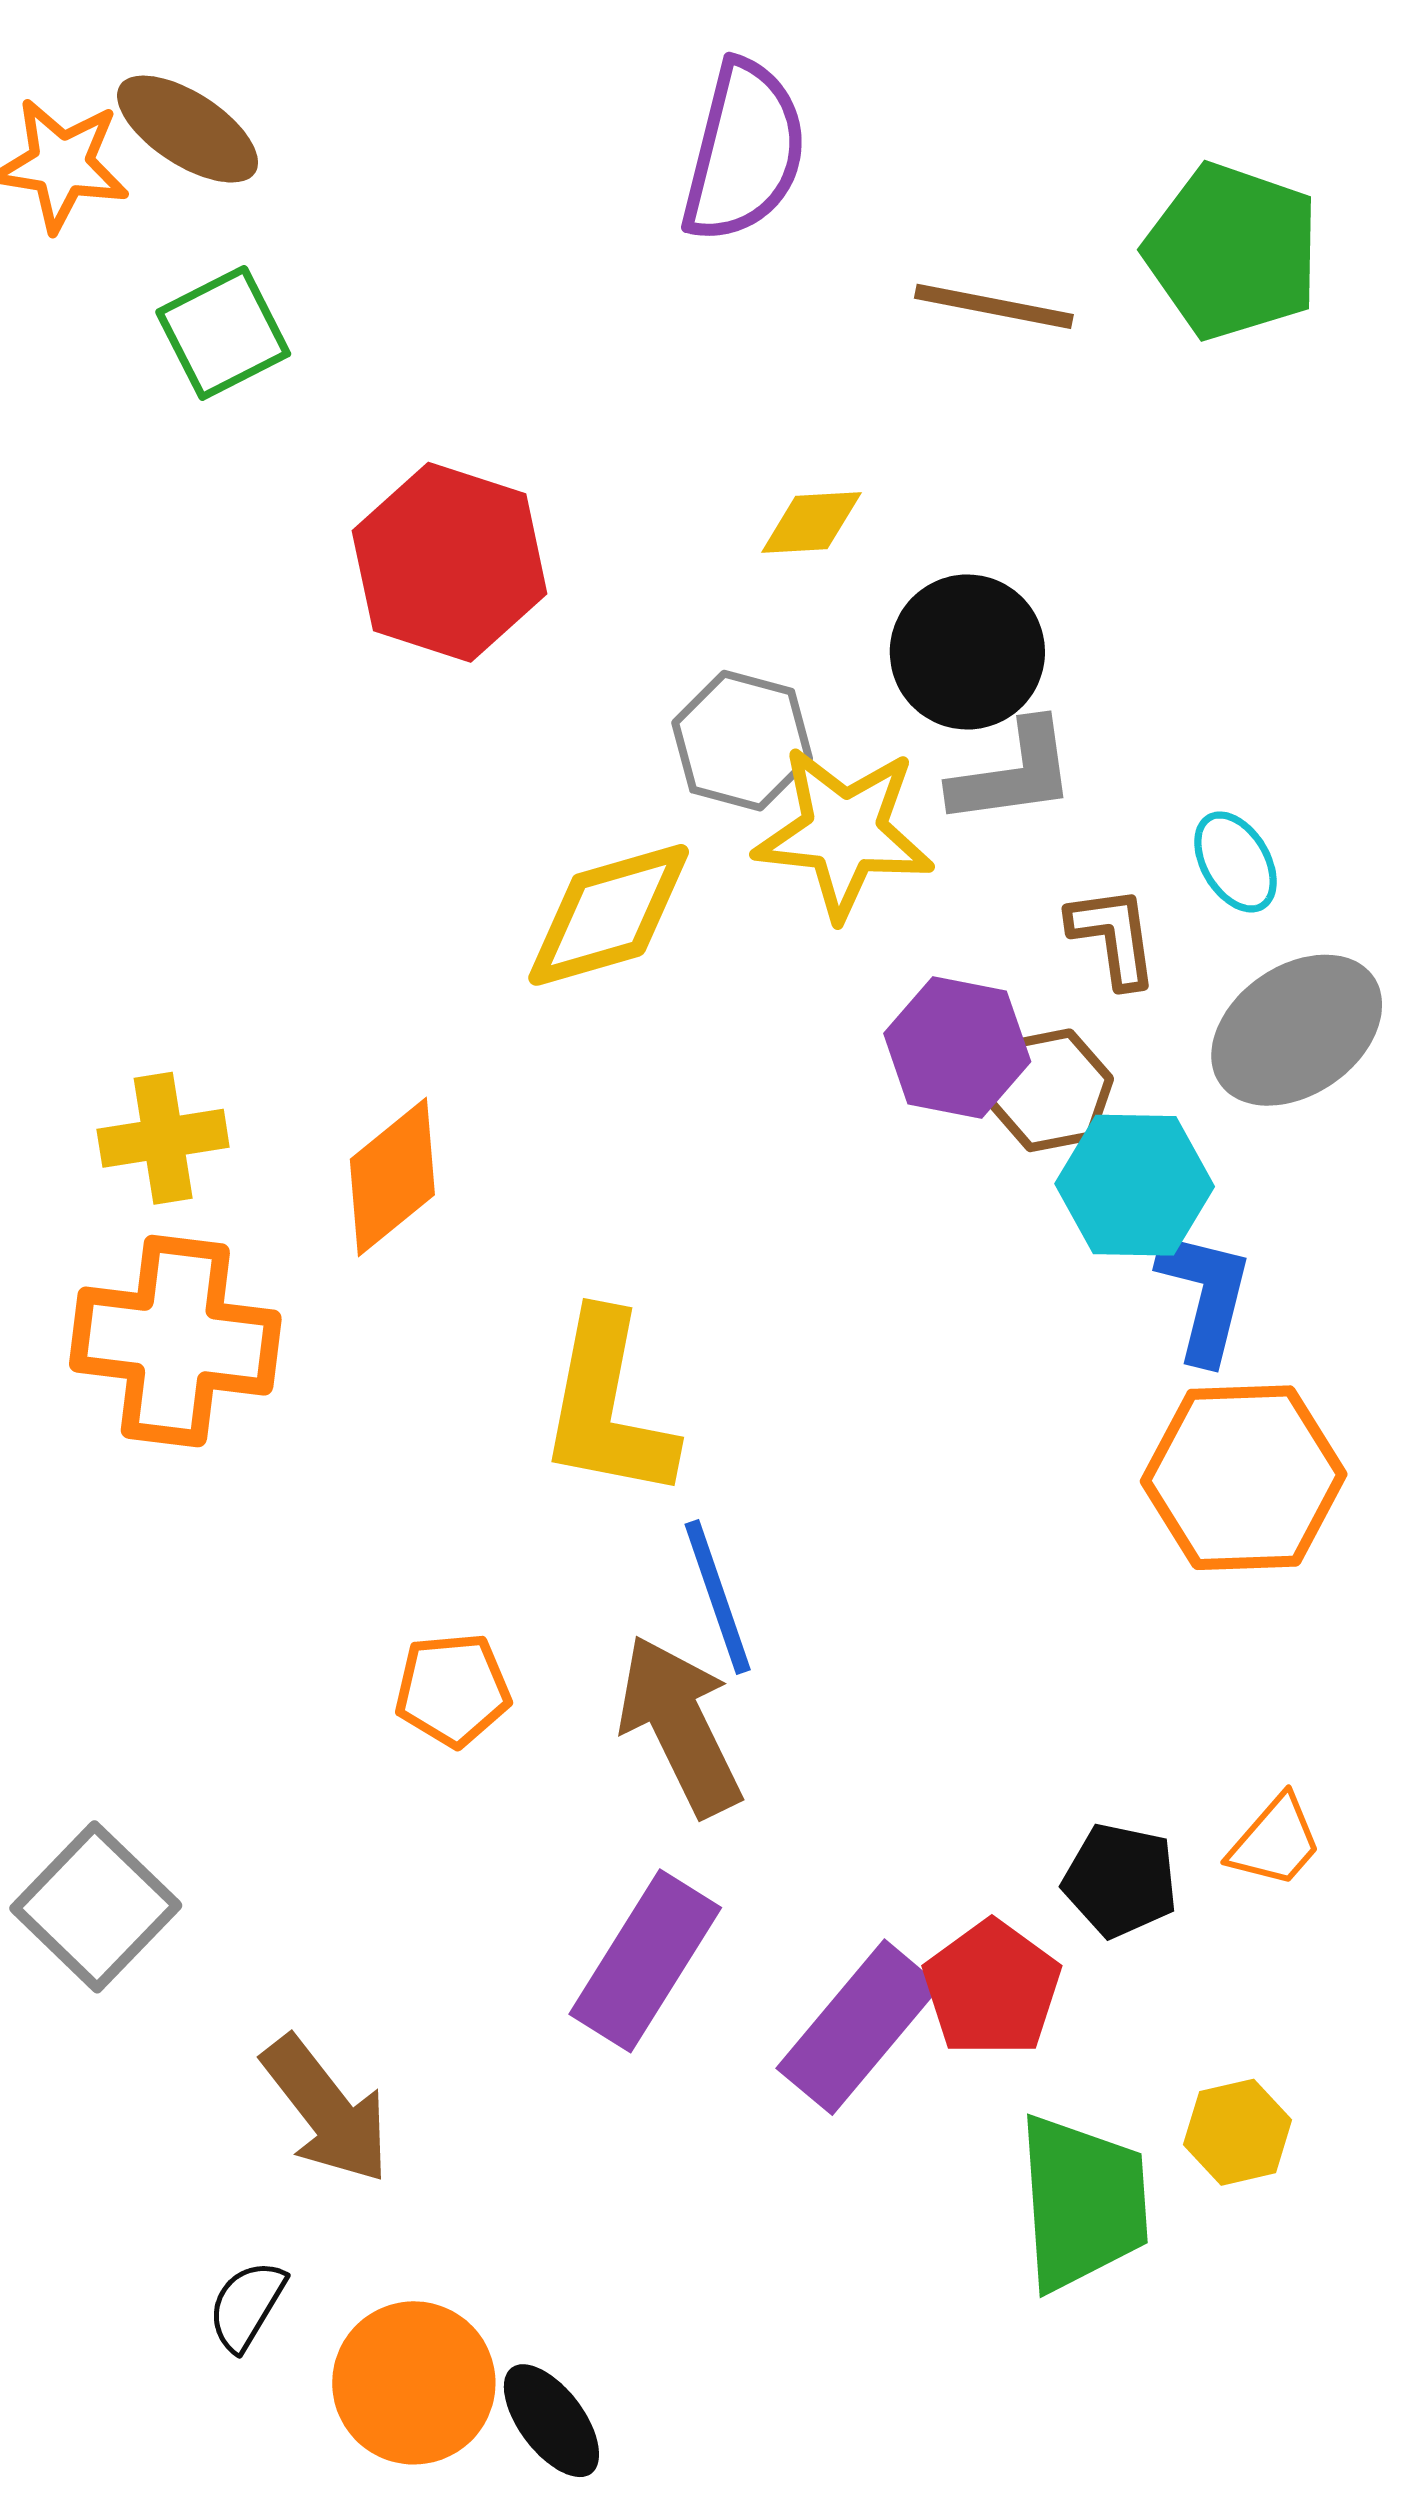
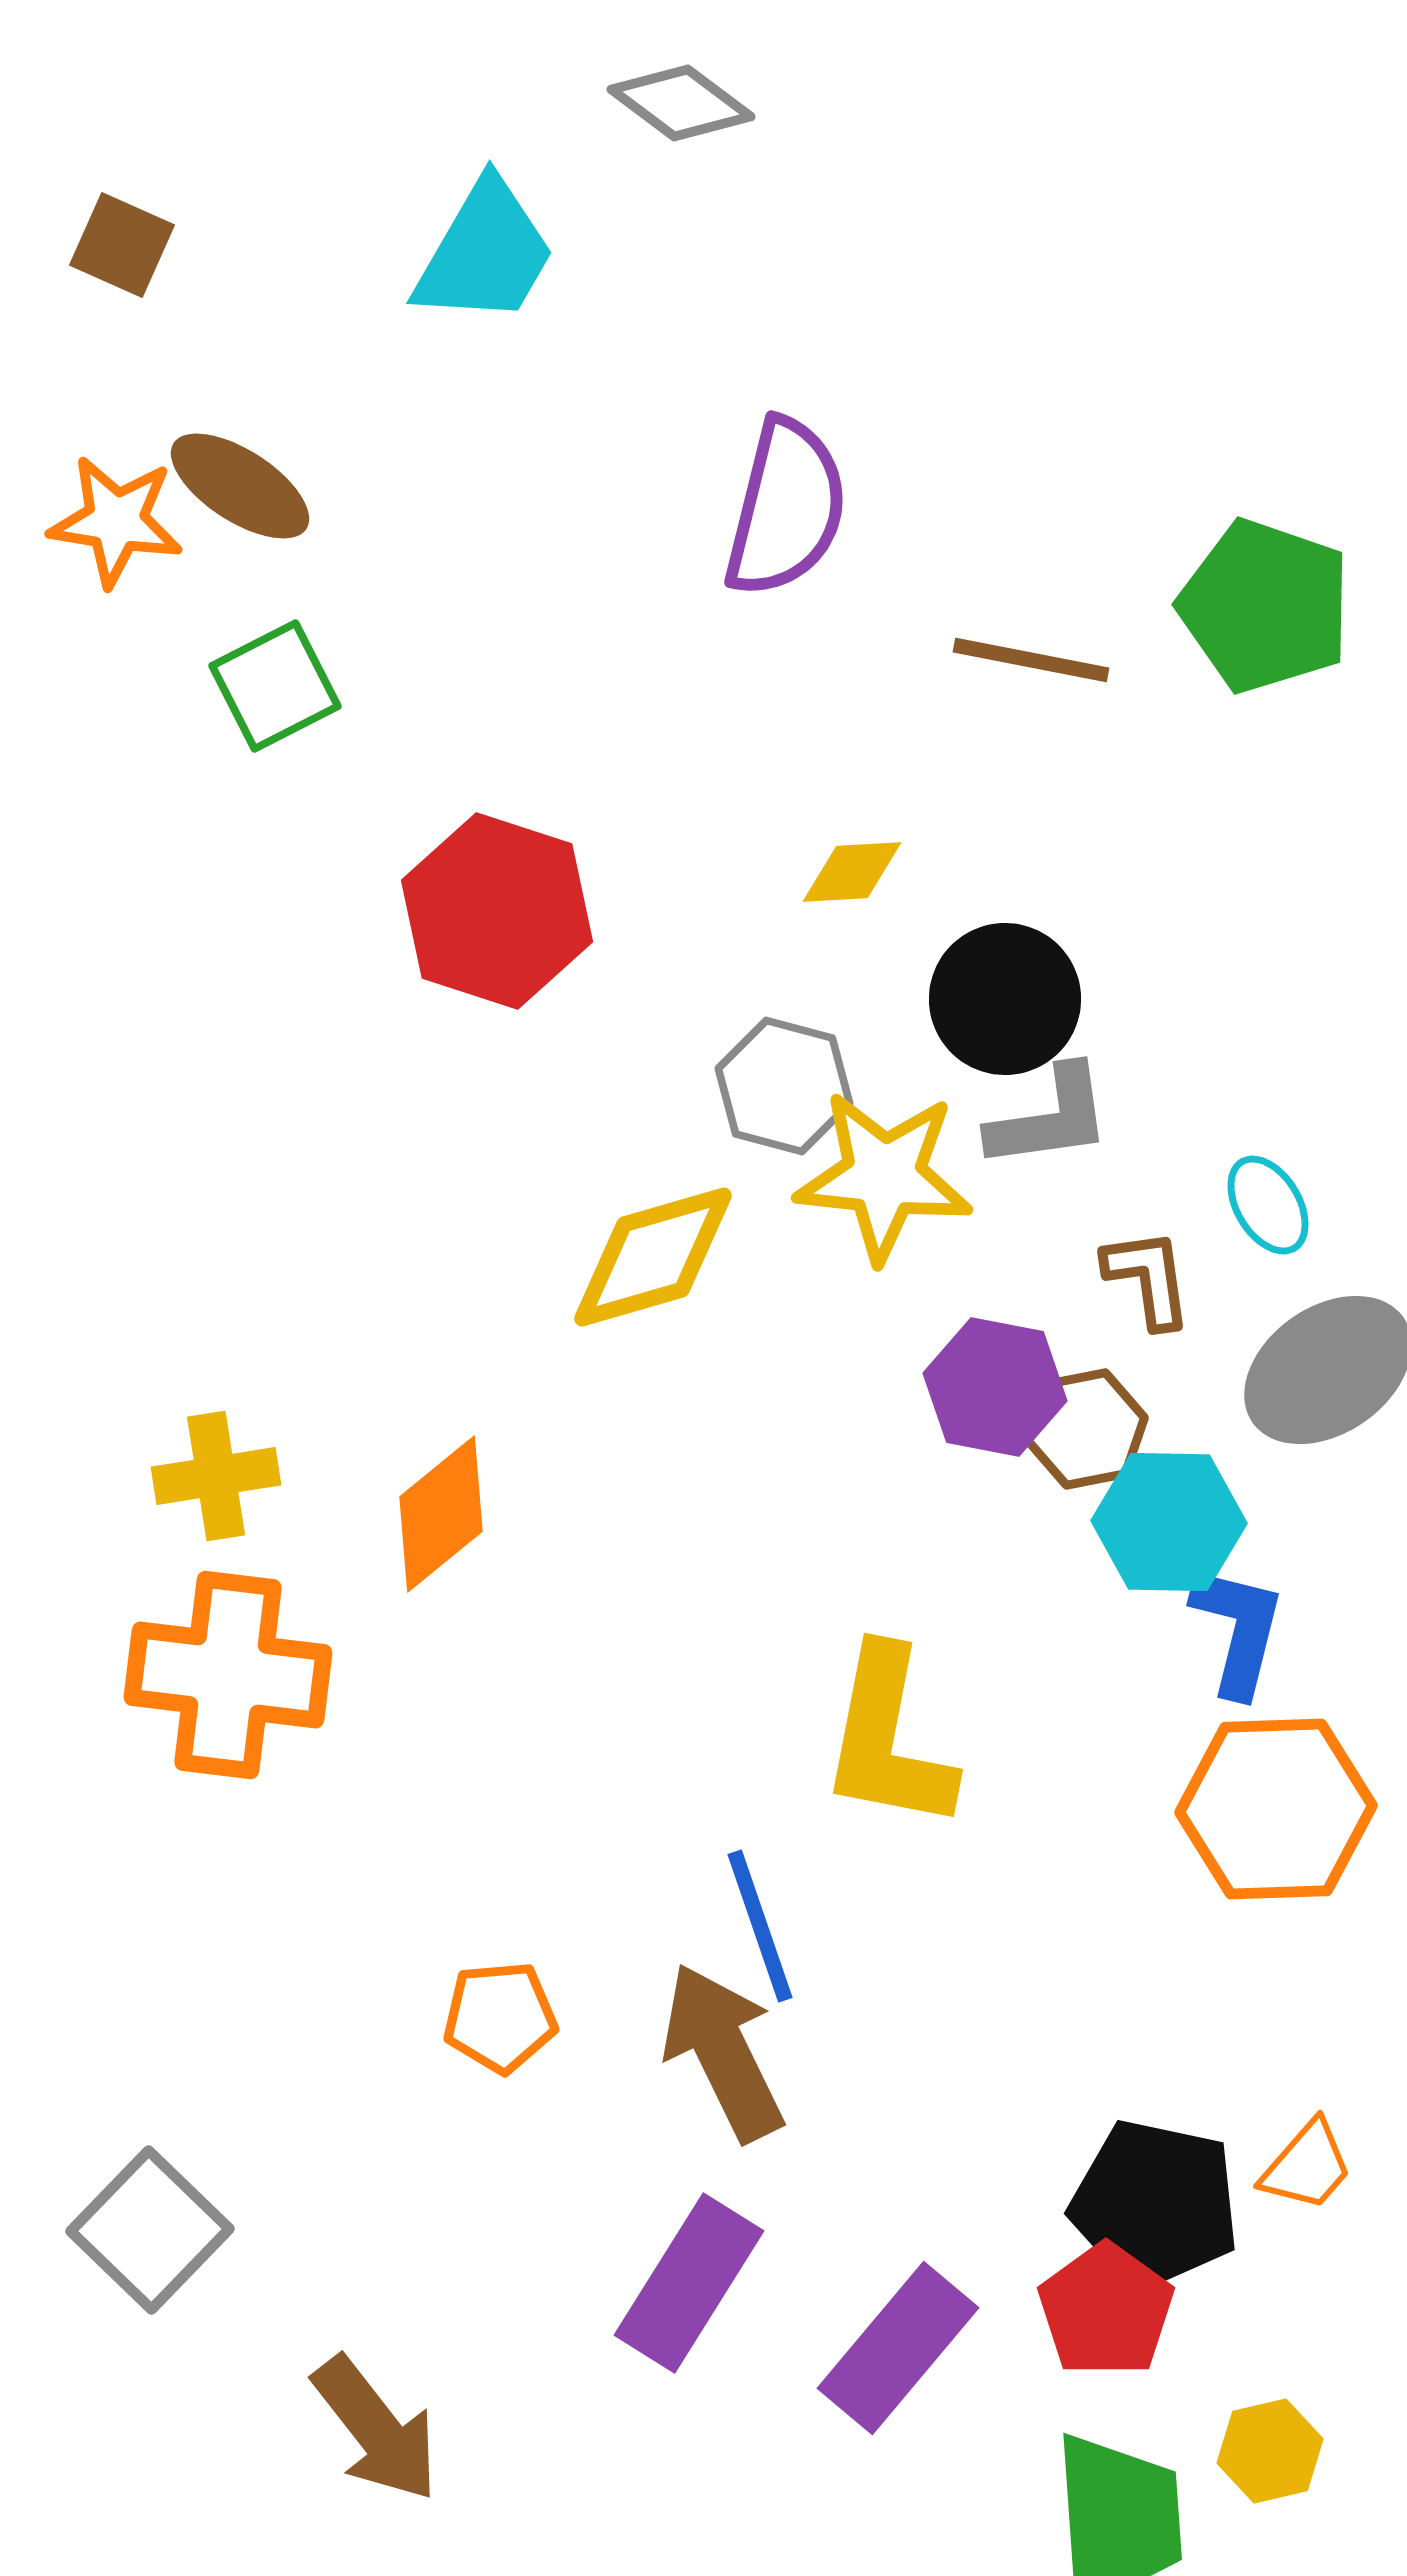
yellow L-shape: (608, 1406) -> (888, 1739), moved
black pentagon: (1120, 1880) -> (1155, 2204), size x1.5
red pentagon: (992, 1988) -> (1106, 2310), moved

